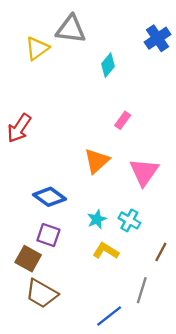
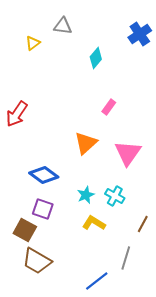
gray triangle: (71, 29) -> (63, 26), size x0.7
yellow triangle: (37, 48) -> (33, 43), size x0.7

